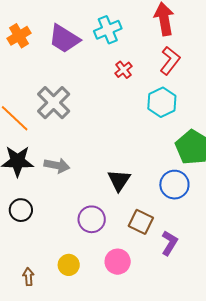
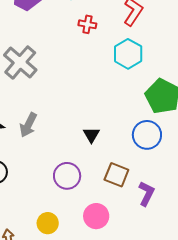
red cross: (124, 70) -> (87, 24), turned -36
gray arrow: (57, 166) -> (28, 125), turned 110
black triangle: (119, 180) -> (91, 135), size x0.7

